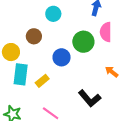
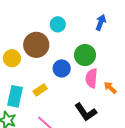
pink semicircle: (106, 32) -> (91, 78), moved
brown circle: (34, 36) -> (36, 45), size x1.6
cyan rectangle: (21, 74) -> (15, 96), moved

